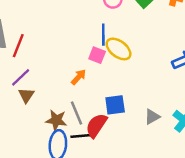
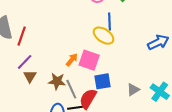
blue line: (103, 35) -> (109, 22), moved
pink square: (97, 55) -> (89, 60), moved, size x1.5
brown star: (56, 120) -> (57, 81), moved

